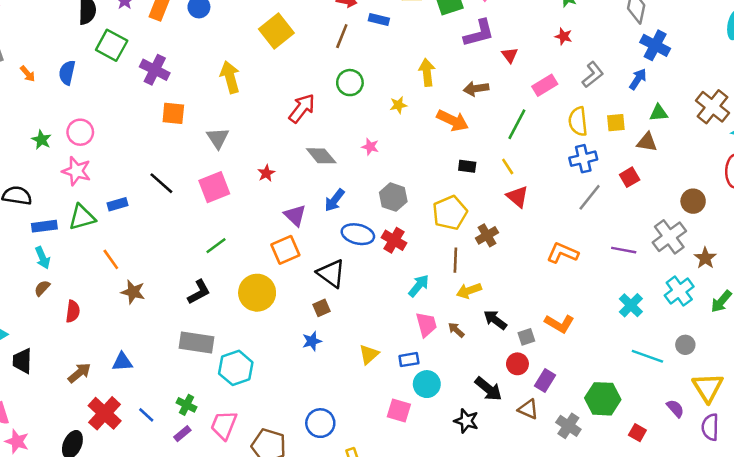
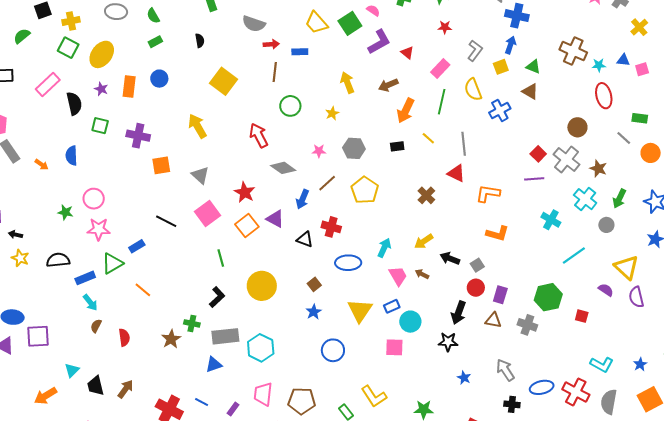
green square: (112, 45) -> (100, 126), size x0.7
red arrow: (302, 108) -> (259, 135), turned -50
green triangle: (659, 113) -> (533, 67), turned 42
orange arrow: (453, 121) -> (406, 111), moved, turned 105
yellow square: (616, 123) -> (501, 67), moved
green line: (517, 124) -> (442, 102), moved
brown triangle: (647, 142) -> (530, 91), turned 36
blue cross: (583, 159) -> (500, 111), moved
red star: (266, 173) -> (245, 192), size x1.5
red square: (630, 177) -> (538, 154), moved
gray hexagon: (393, 197) -> (354, 148), moved
red triangle: (517, 197) -> (456, 173), moved
gray line: (590, 197) -> (464, 144), moved, turned -30
yellow pentagon: (450, 213) -> (365, 190), moved
blue ellipse: (358, 234) -> (348, 263), moved
red cross: (394, 240) -> (331, 227), moved
green line: (216, 246) -> (221, 258), turned -54
orange square: (285, 250) -> (247, 225), moved
brown line: (455, 260) -> (327, 183), moved, turned 60
black triangle: (331, 273) -> (305, 239), moved, size x0.7
brown star: (133, 292) -> (171, 339), moved, turned -30
orange L-shape: (559, 324) -> (497, 233), moved
gray circle: (685, 345) -> (606, 225), moved
yellow triangle: (369, 354) -> (360, 310), size x1.5
cyan line: (647, 356) -> (574, 256), turned -40
blue triangle: (122, 362) -> (214, 365), moved
brown arrow: (79, 373) -> (125, 389), moved
black arrow: (488, 389) -> (459, 313), turned 85
green cross: (187, 405) -> (192, 323), moved
blue circle: (320, 423) -> (333, 350), moved

